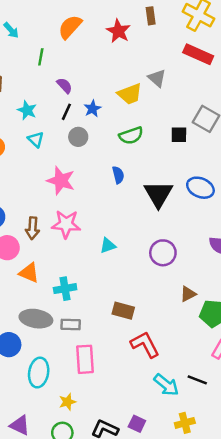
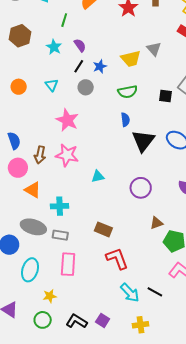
cyan star: (27, 110) -> (54, 47), moved
blue semicircle: (118, 175) -> (125, 120), moved

